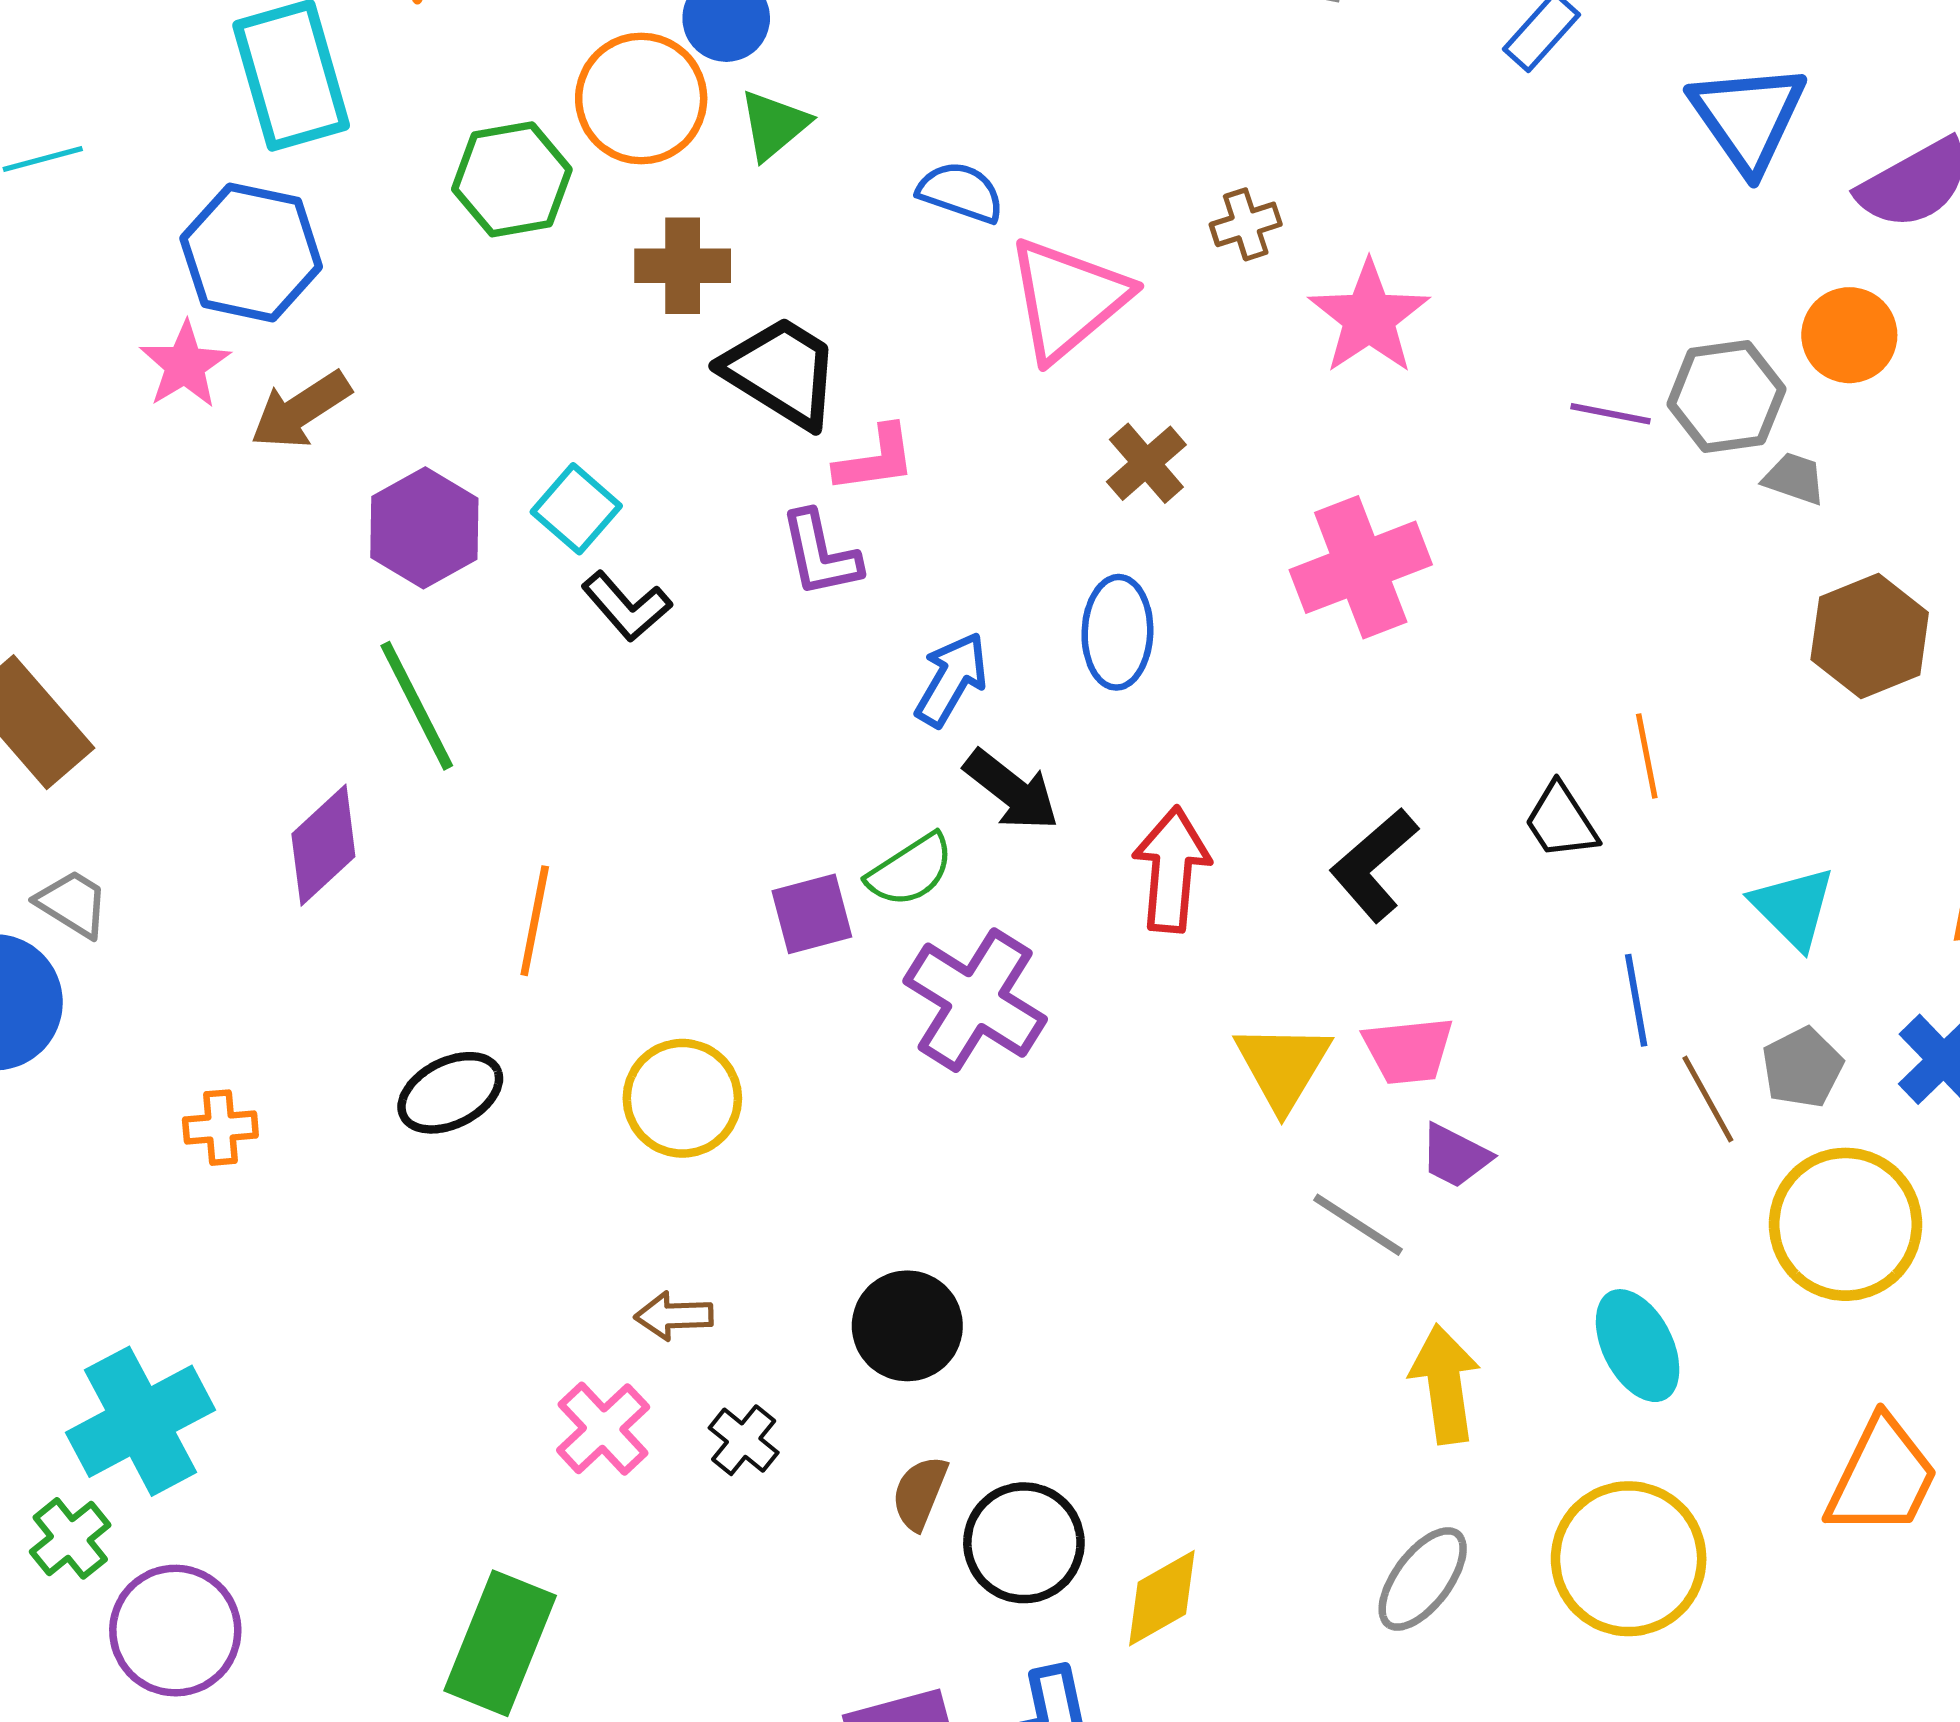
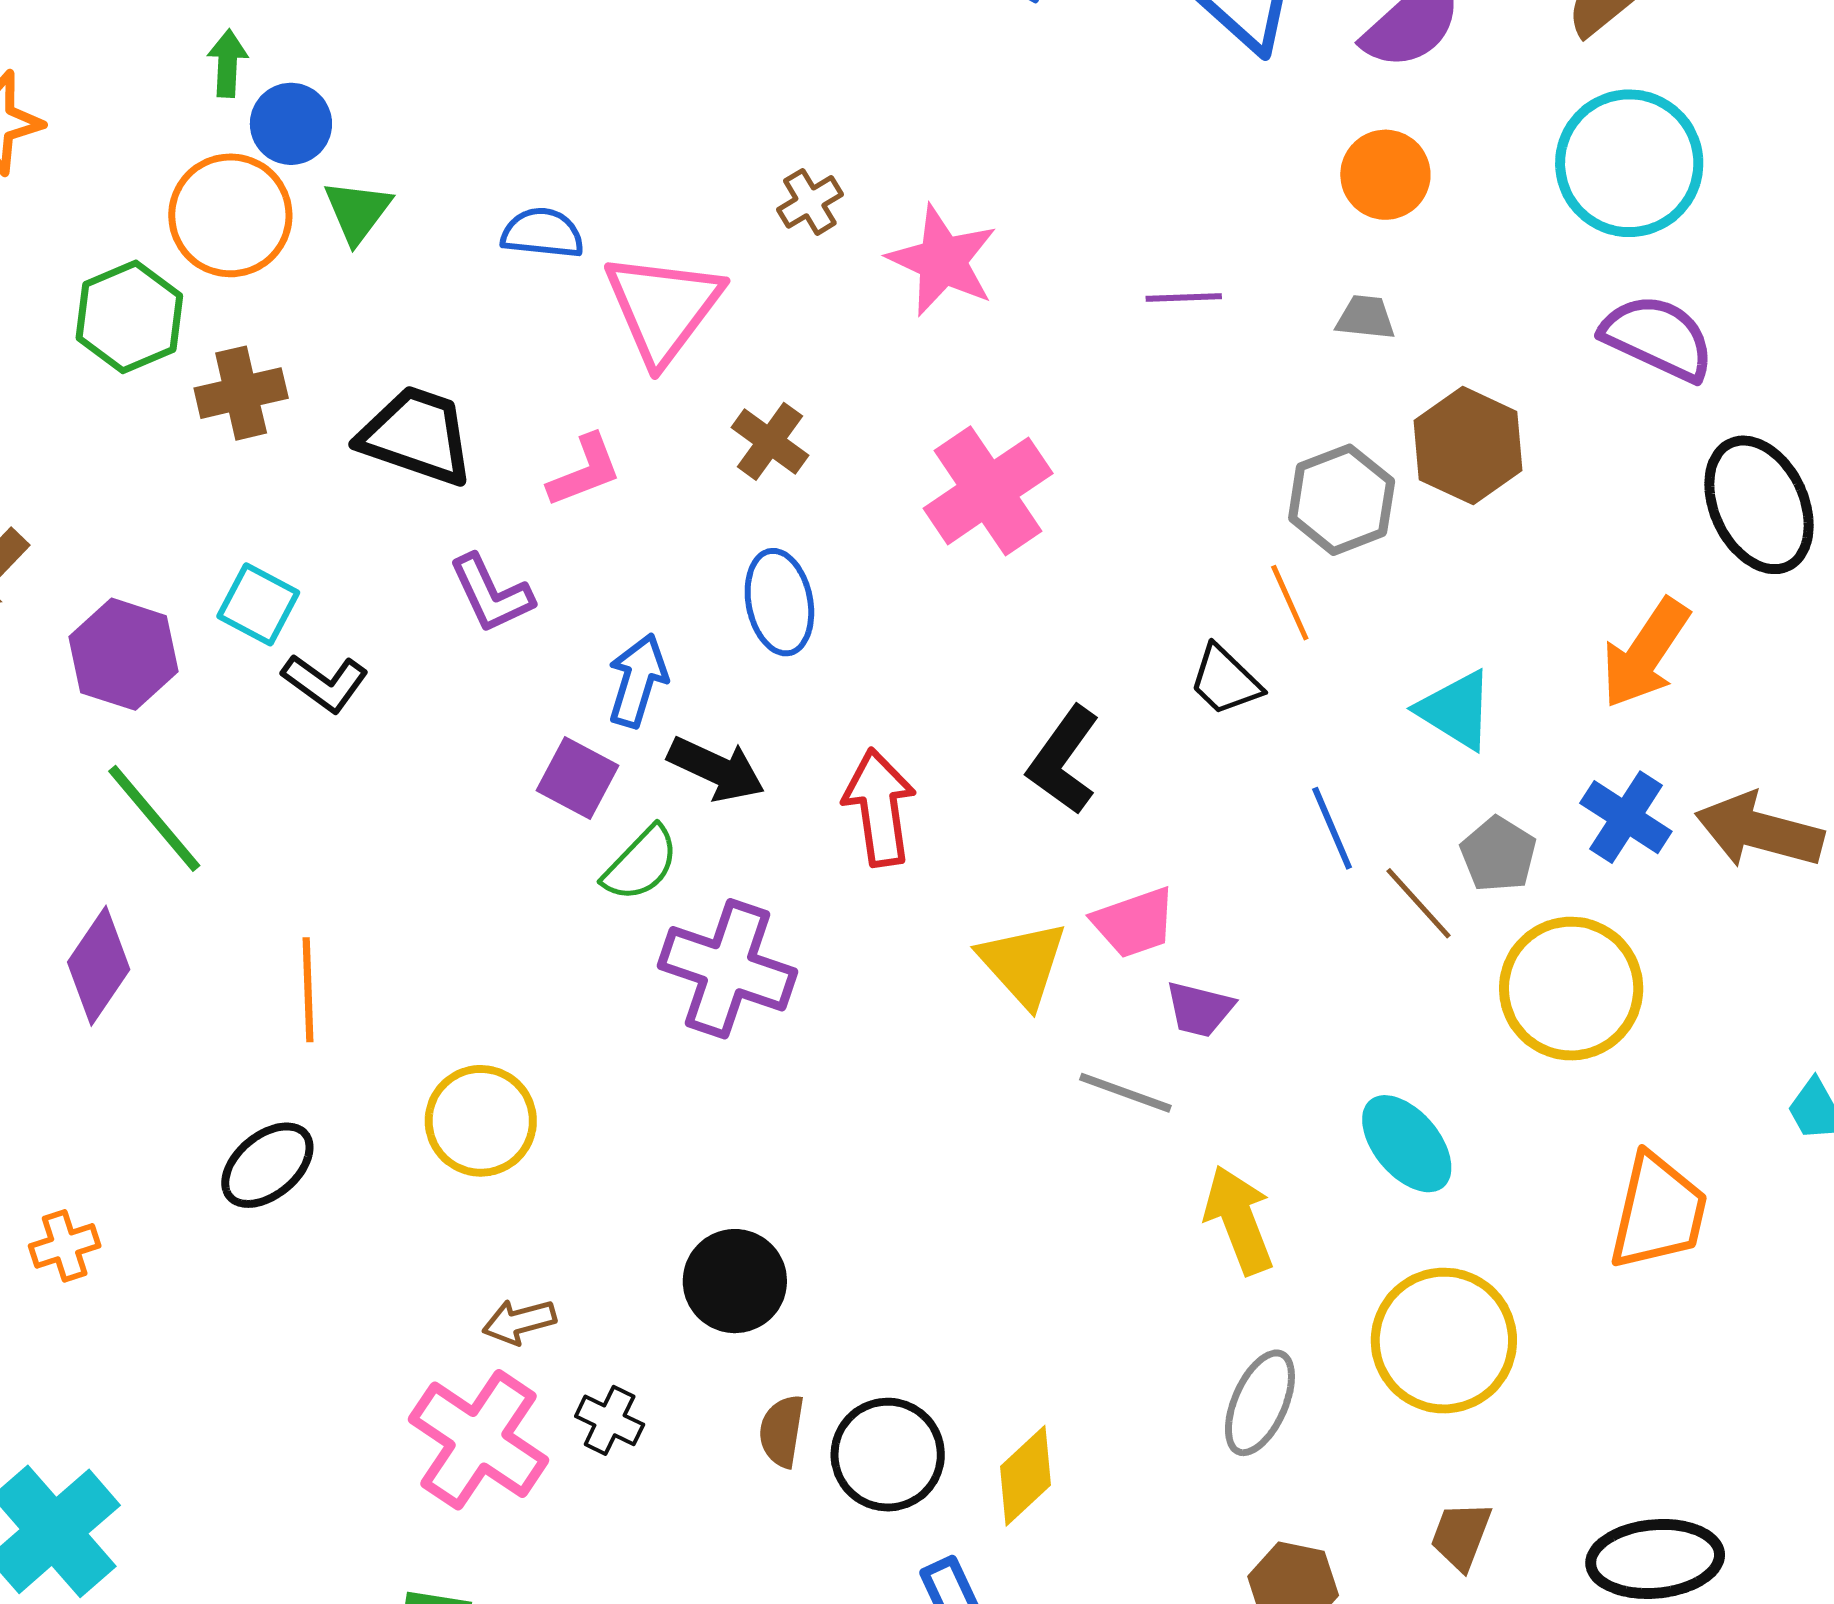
brown cross: (683, 266) -> (241, 393), moved
gray hexagon: (1726, 397) -> (1342, 500), moved
pink L-shape: (875, 459) -> (585, 471), moved
purple square: (812, 914) -> (577, 778), moved, turned -34
pink cross: (603, 1429) -> (479, 1440), size x1.5

